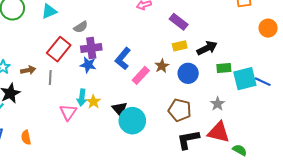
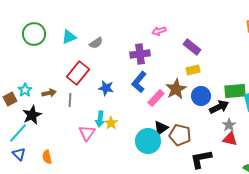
gray semicircle: (81, 27) -> (96, 43), moved
purple cross: (91, 48) -> (140, 54), moved
black arrow: (207, 48) -> (219, 107), moved
brown star: (162, 66) -> (176, 89), size x1.5
green rectangle: (224, 68) -> (235, 91), size x1.5
black triangle: (120, 109) -> (161, 128), moved, turned 35
brown pentagon: (180, 110) -> (180, 135), moved
red triangle: (219, 132) -> (230, 139), moved, size x0.7

